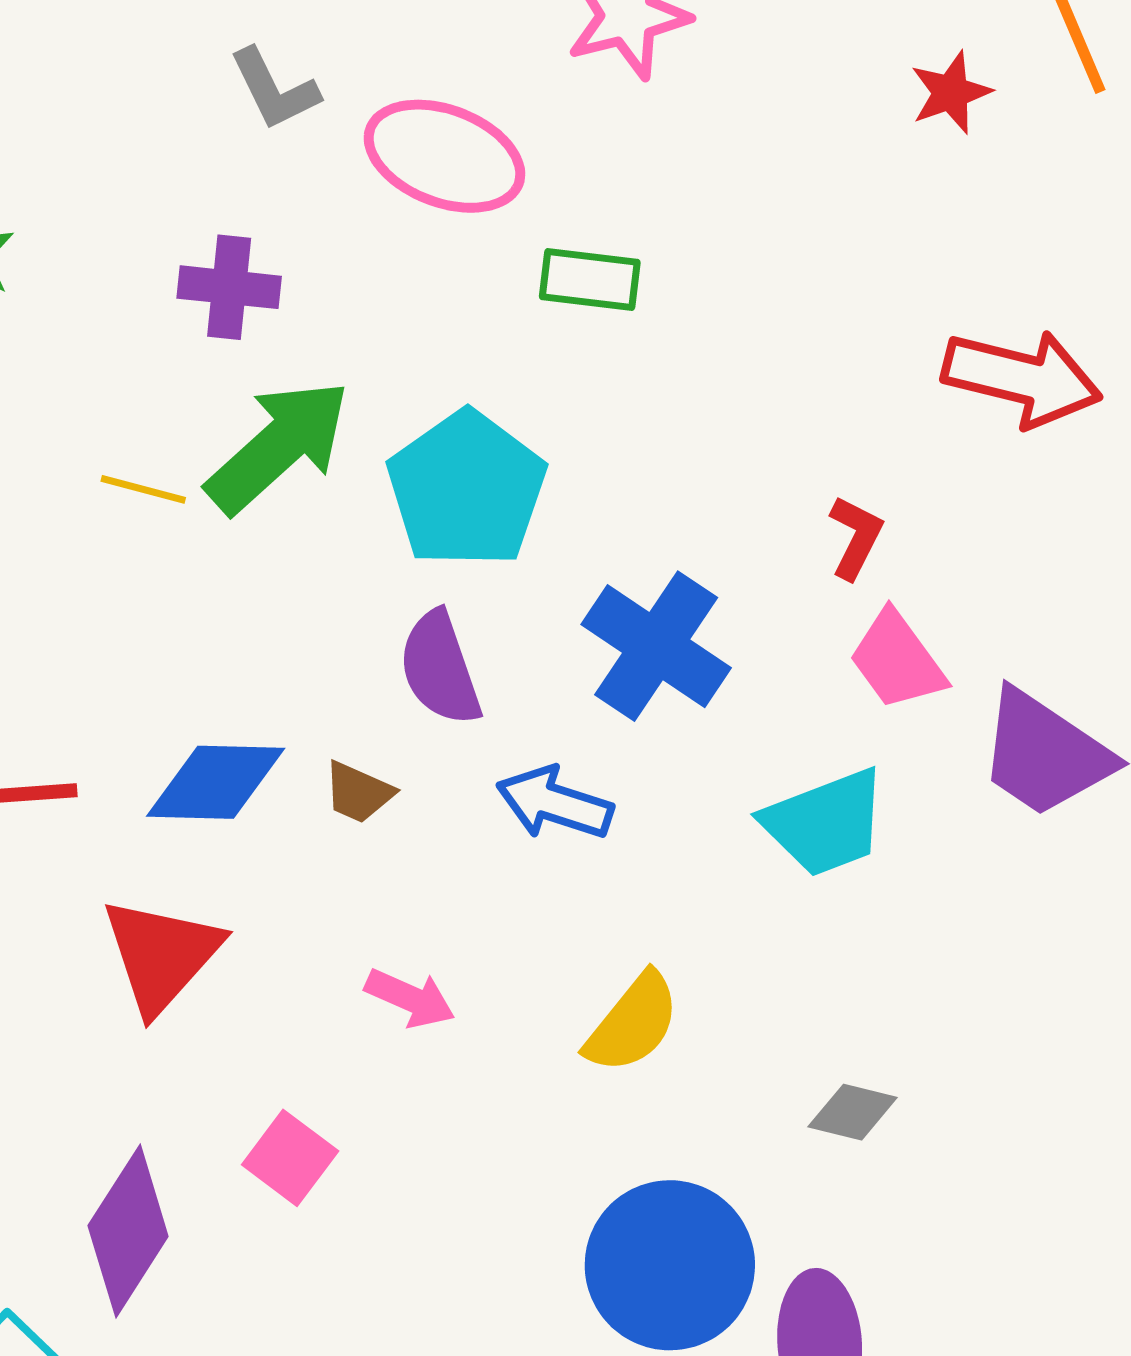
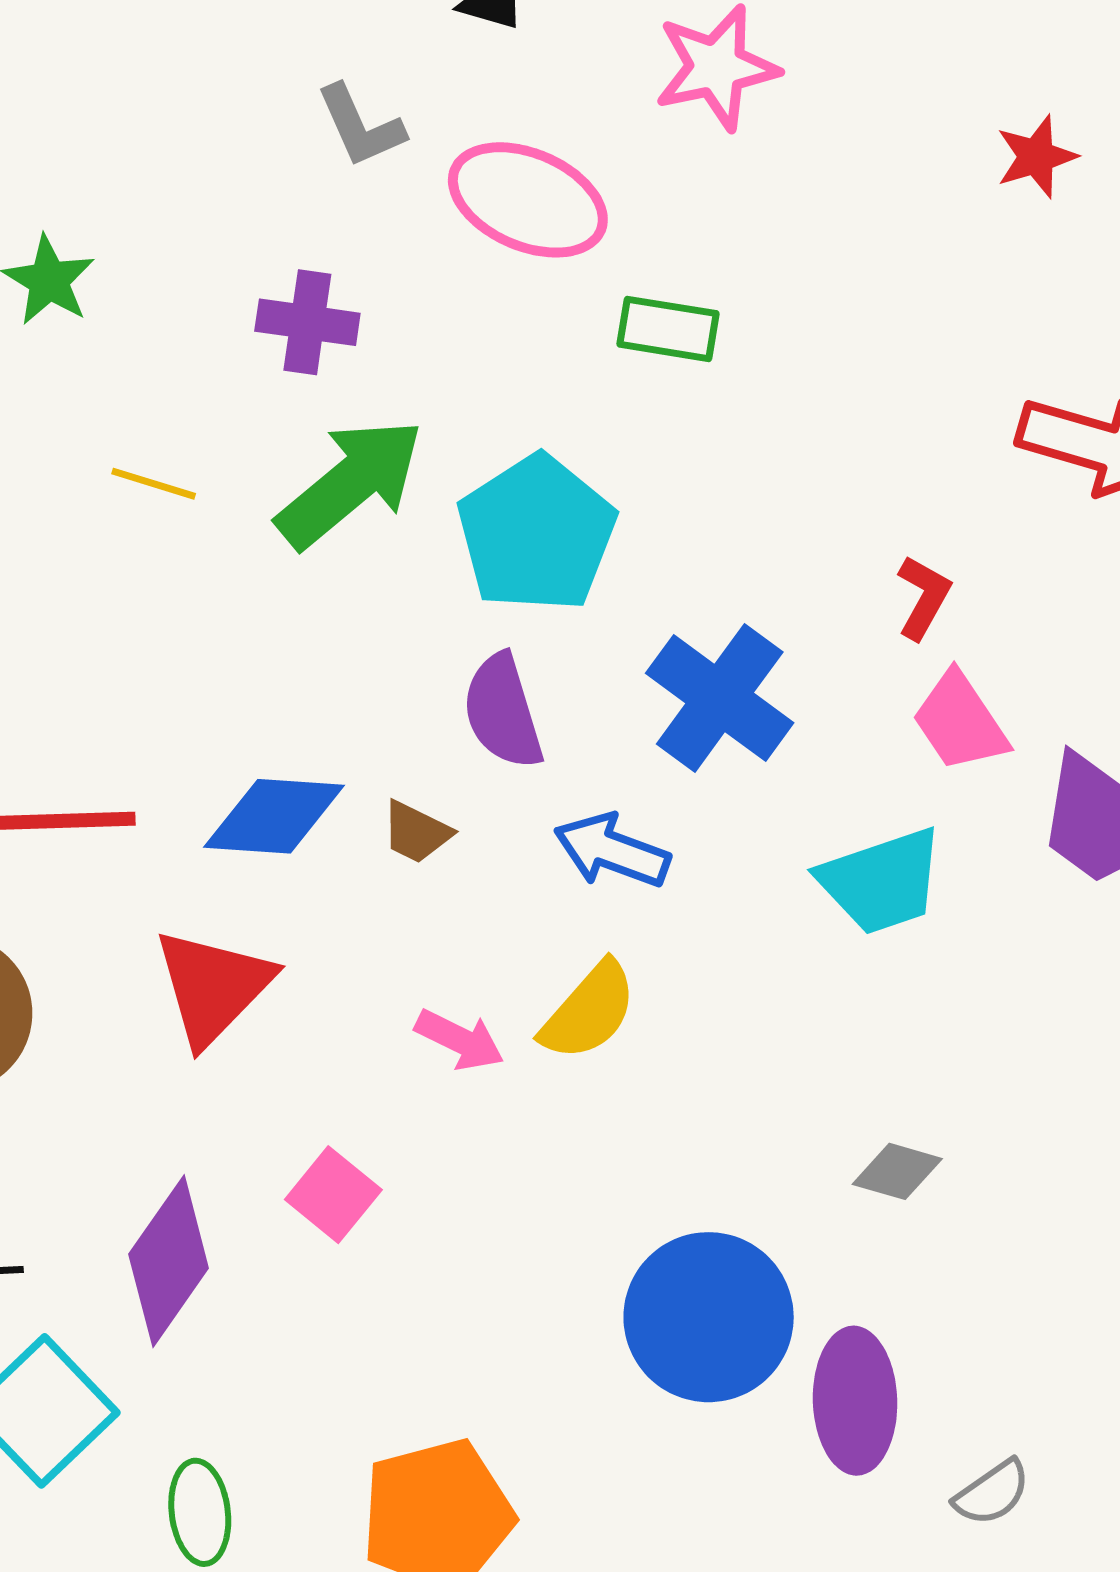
yellow line: (143, 489) -> (154, 484), moved
yellow semicircle: (633, 1023) -> (589, 1011), moved

